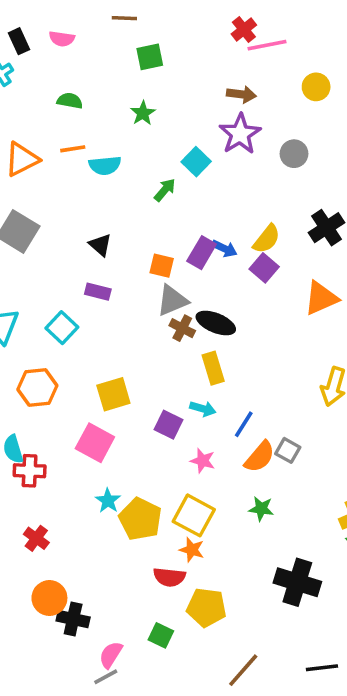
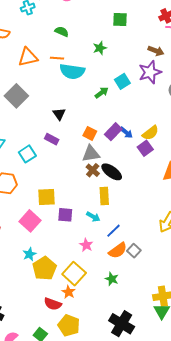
green square: (150, 57) -> (120, 20), moved
cyan semicircle: (105, 165) -> (72, 71), size x1.4
purple square: (169, 425) -> (65, 215), moved, turned -35

